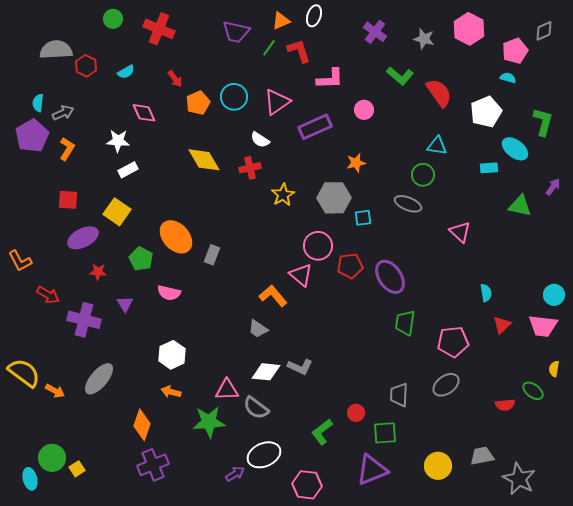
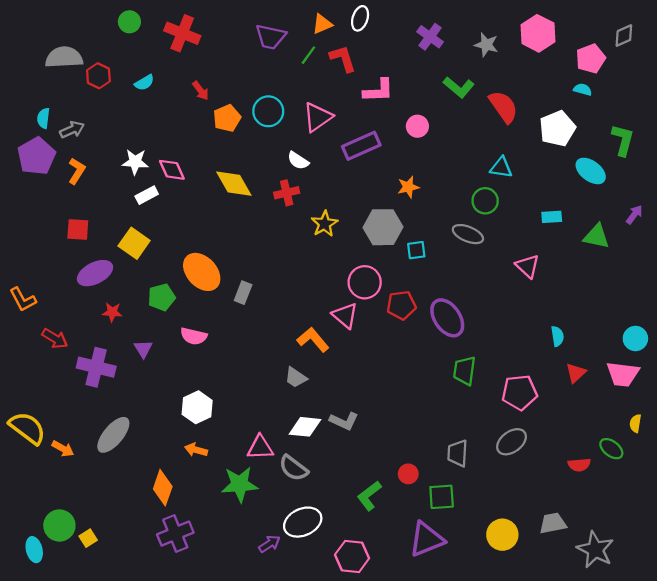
pink diamond: (144, 113) -> (172, 170), moved
cyan rectangle: (489, 168) -> (552, 217), moved
green pentagon: (141, 259) -> (162, 297), turned 30

